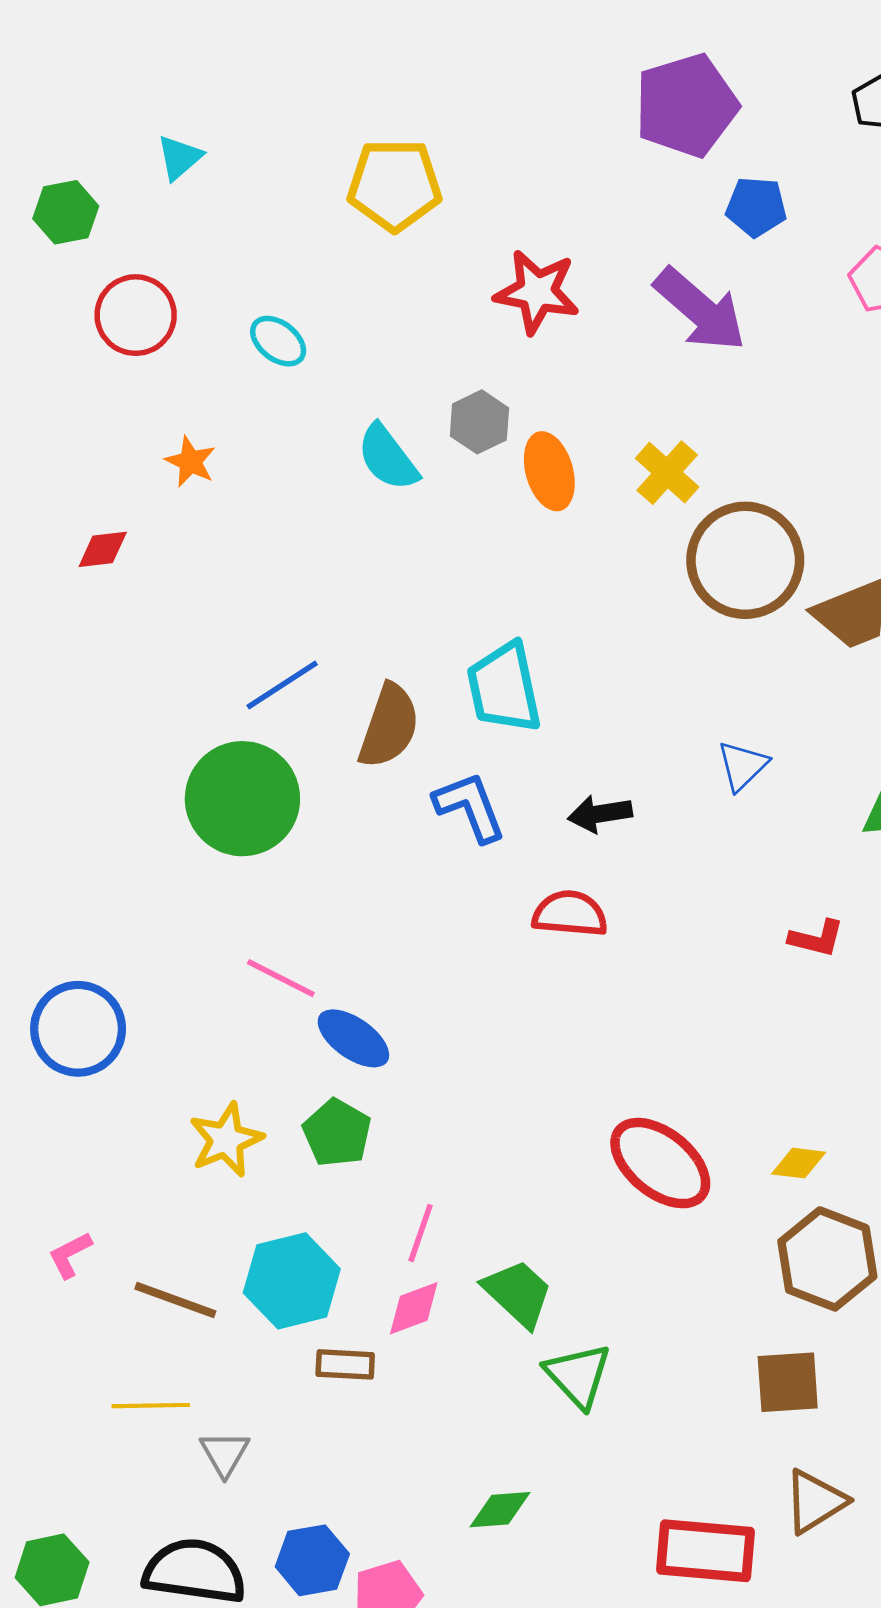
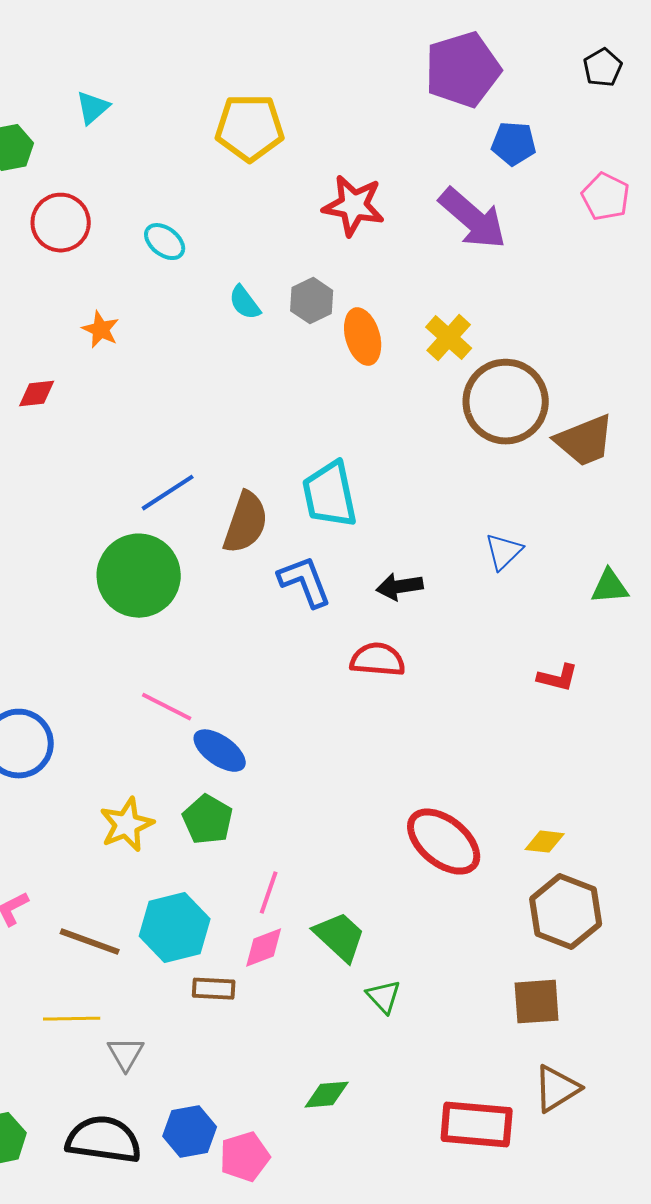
cyan semicircle: (388, 458) -> (245, 303), moved, size x0.7
green triangle: (578, 1375) -> (384, 997), size x0.7

